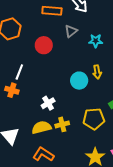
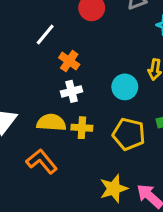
cyan circle: (79, 81) -> (125, 87), moved
orange cross: (12, 90) -> (69, 61), moved

